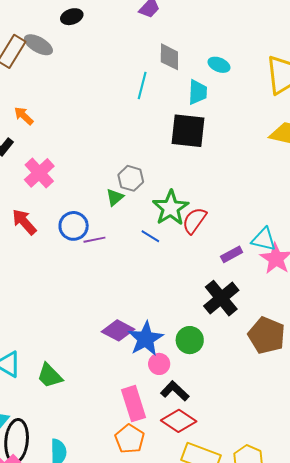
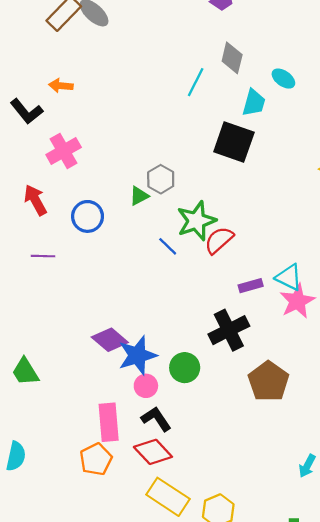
orange arrow: (24, 116) -> (61, 86), turned -50
purple line: (94, 240) -> (43, 256), moved

